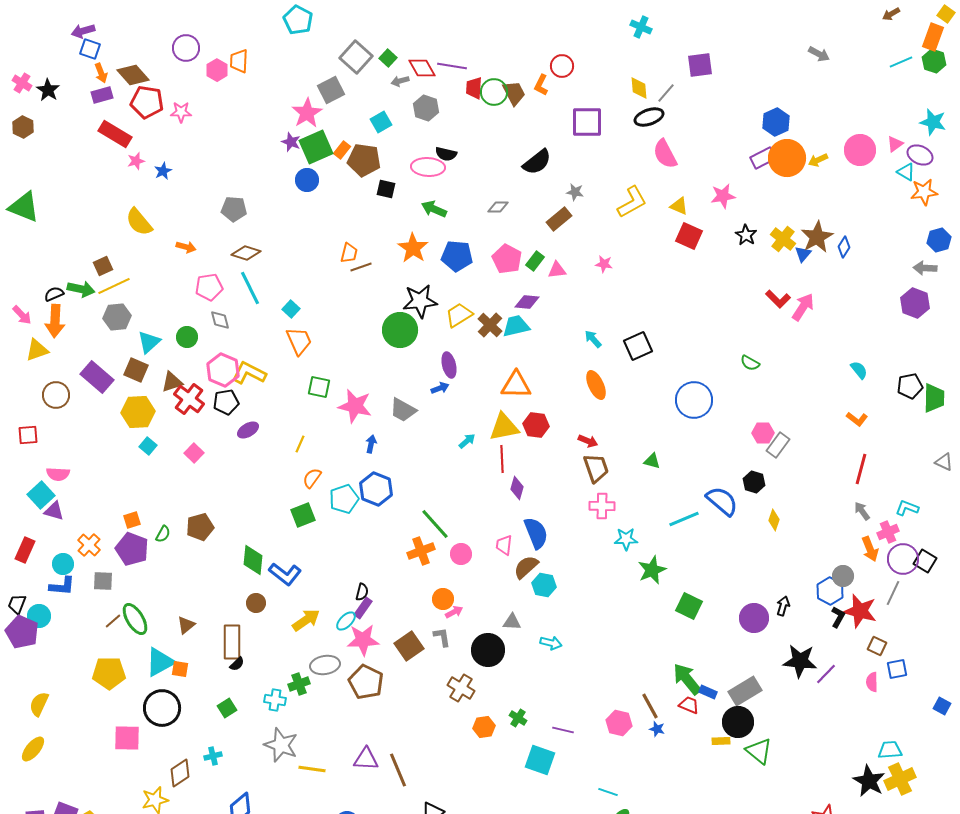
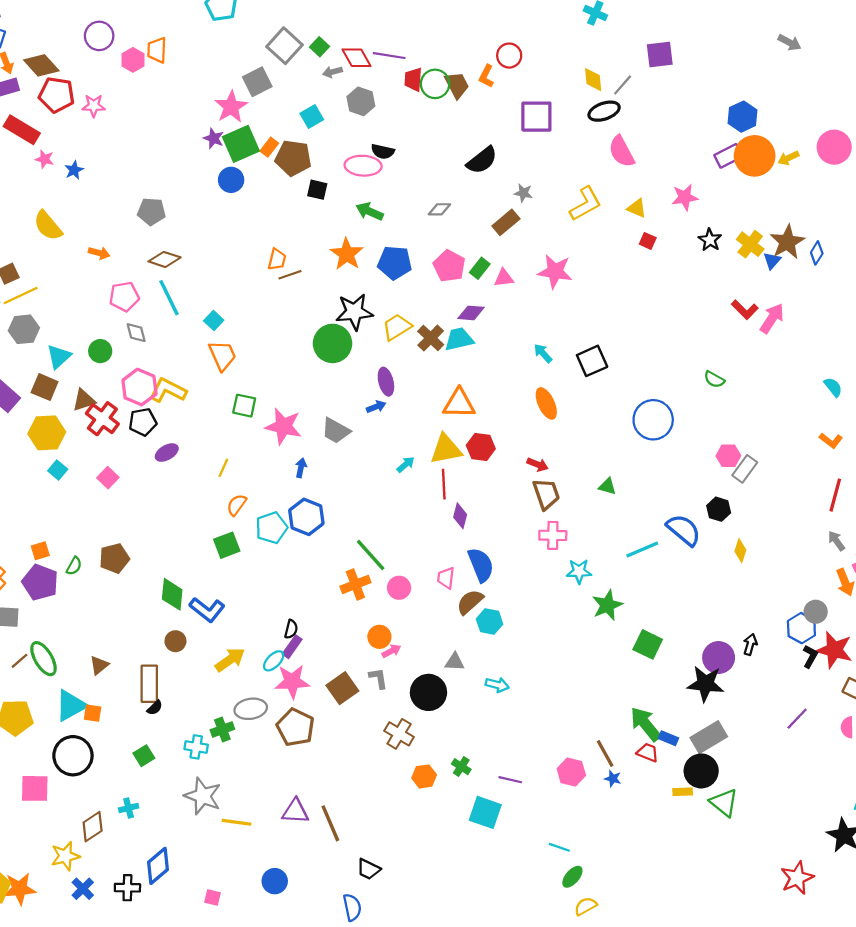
pink star: (136, 161) -> (45, 159), turned 30
red square: (689, 236) -> (648, 241), size x0.6
pink star: (604, 264) -> (555, 271), size x1.8
black star: (800, 661) -> (705, 684), moved

